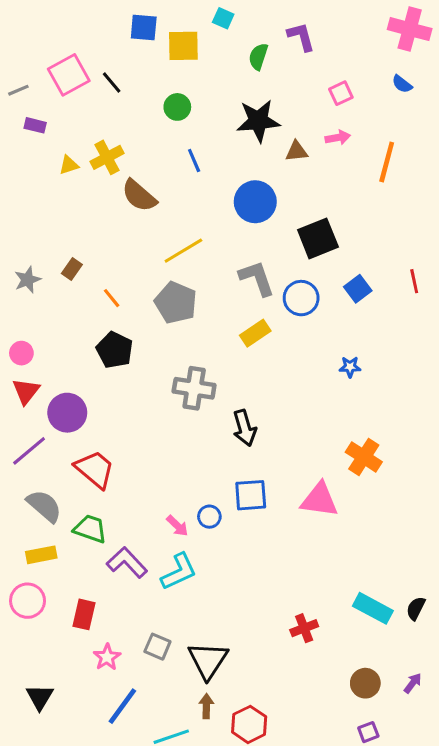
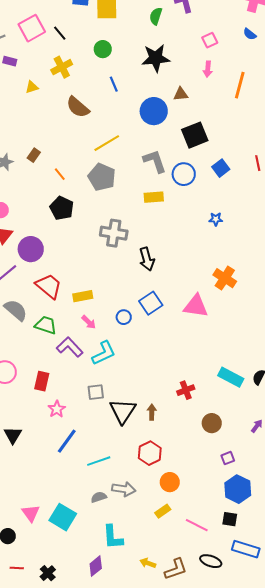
pink arrow: (338, 138) -> (208, 69), turned 105
brown triangle: (297, 151) -> (181, 94), moved
yellow cross: (107, 157) -> (62, 67), moved
yellow rectangle: (255, 333) -> (154, 197), turned 30
blue square: (251, 495) -> (151, 303), turned -30
pink arrow: (177, 526) -> (89, 322), moved
yellow rectangle: (41, 555) -> (83, 296), moved
gray square: (157, 647) -> (96, 392), moved, turned -30
brown circle: (365, 683) -> (212, 423), moved
brown arrow: (206, 706) -> (152, 412), moved

